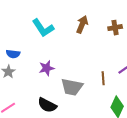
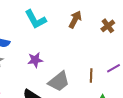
brown cross: (115, 28) -> (108, 26), turned -32
gray trapezoid: (72, 87) -> (59, 81), turned -55

